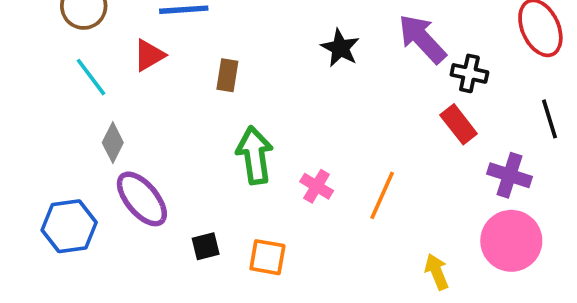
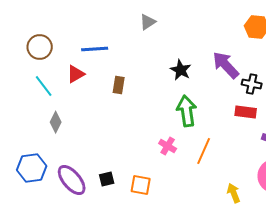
red rectangle: (459, 124) -> (246, 112), turned -45
green arrow: (255, 155) -> (187, 111), moved
purple ellipse: (142, 199) -> (72, 180), moved

